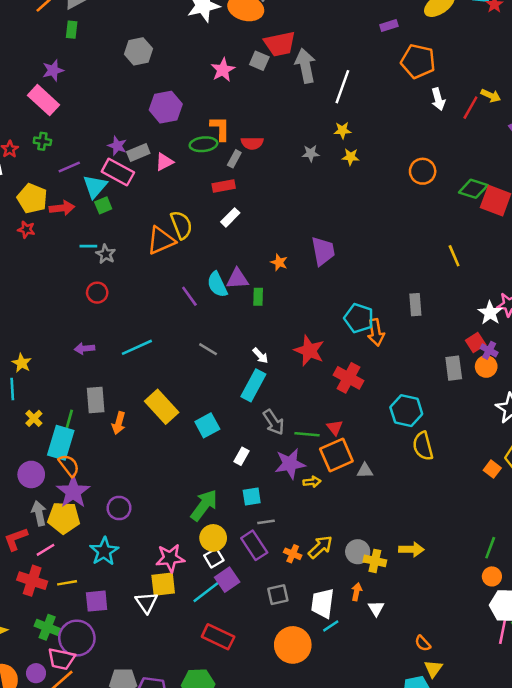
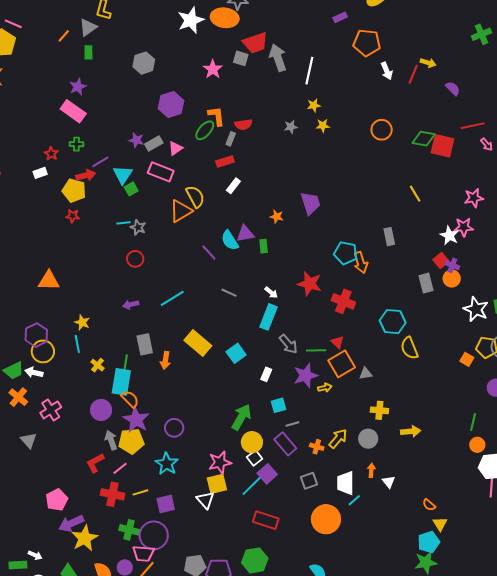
green ellipse: (203, 144) -> (205, 130), turned -35
pink rectangle: (118, 172) -> (161, 172), moved
red arrow: (62, 208) -> (86, 175), moved
yellow cross: (375, 561) -> (379, 410), moved

